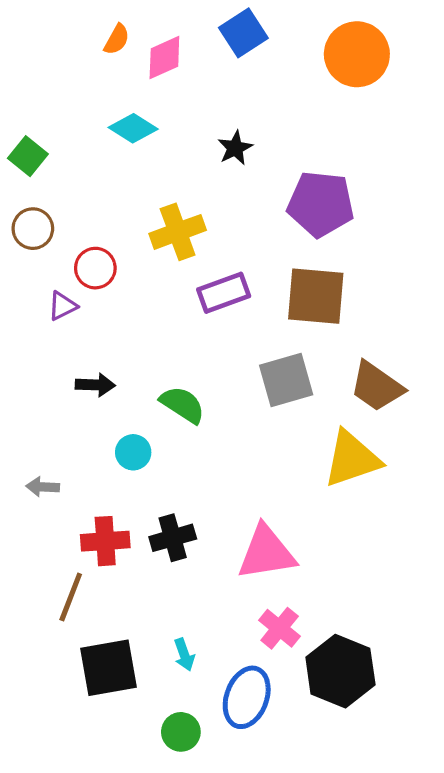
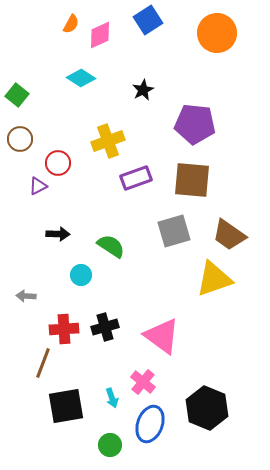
pink triangle: (266, 553) -> (162, 336), turned 45
pink cross: (280, 628) -> (143, 382), moved

